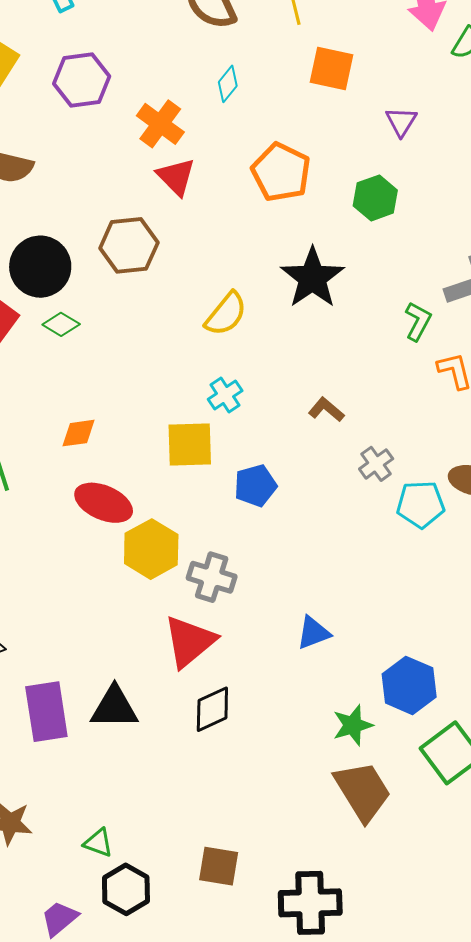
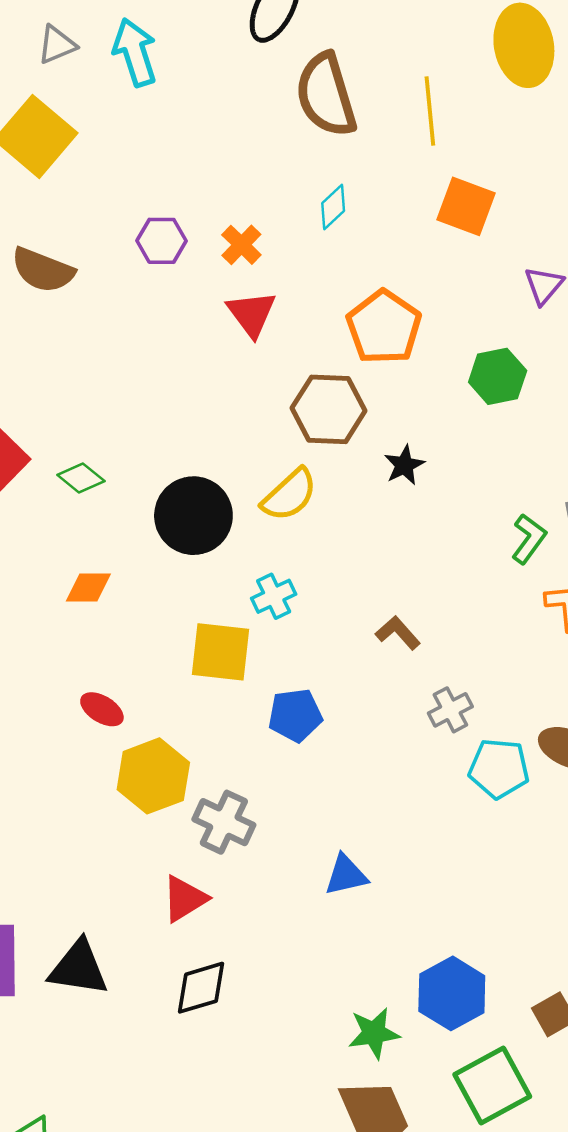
purple hexagon: (82, 80) -> (161, 241), moved, size x0.7
orange cross: (160, 124) -> (241, 245), size x0.7
brown hexagon: (129, 245) -> (329, 409), moved
black circle: (40, 267) -> (193, 516), moved
black star: (312, 278) -> (404, 465), size x0.5
orange diamond: (79, 433) -> (88, 588), moved
red ellipse: (104, 503) -> (102, 709), size x0.6
blue triangle: (313, 633) -> (346, 875), moved
red triangle: (189, 642) -> (185, 899), size x0.7

